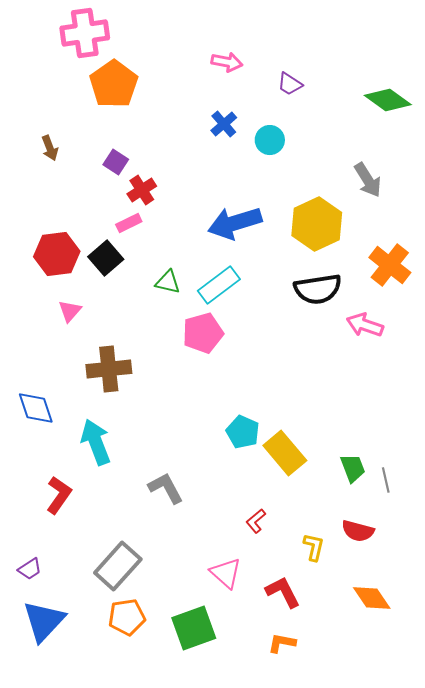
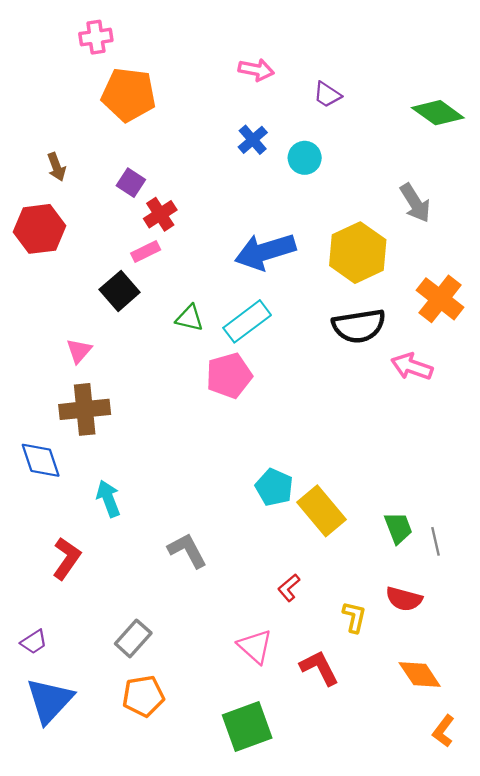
pink cross: (85, 33) -> (96, 37), size x0.6
orange pentagon: (114, 84) -> (129, 95), turned -30
red hexagon: (57, 254) -> (39, 229), moved
brown cross: (109, 369) -> (85, 409), moved
cyan arrow: (96, 442) -> (108, 499), size x0.7
gray rectangle: (118, 566) -> (133, 638), size x0.7
green square: (194, 628) -> (247, 726), moved
orange L-shape: (282, 643) -> (443, 731), moved, turned -64

